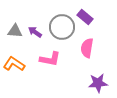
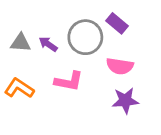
pink semicircle: (87, 48) -> (120, 66), turned -90
purple star: (98, 83) -> (125, 101), moved

